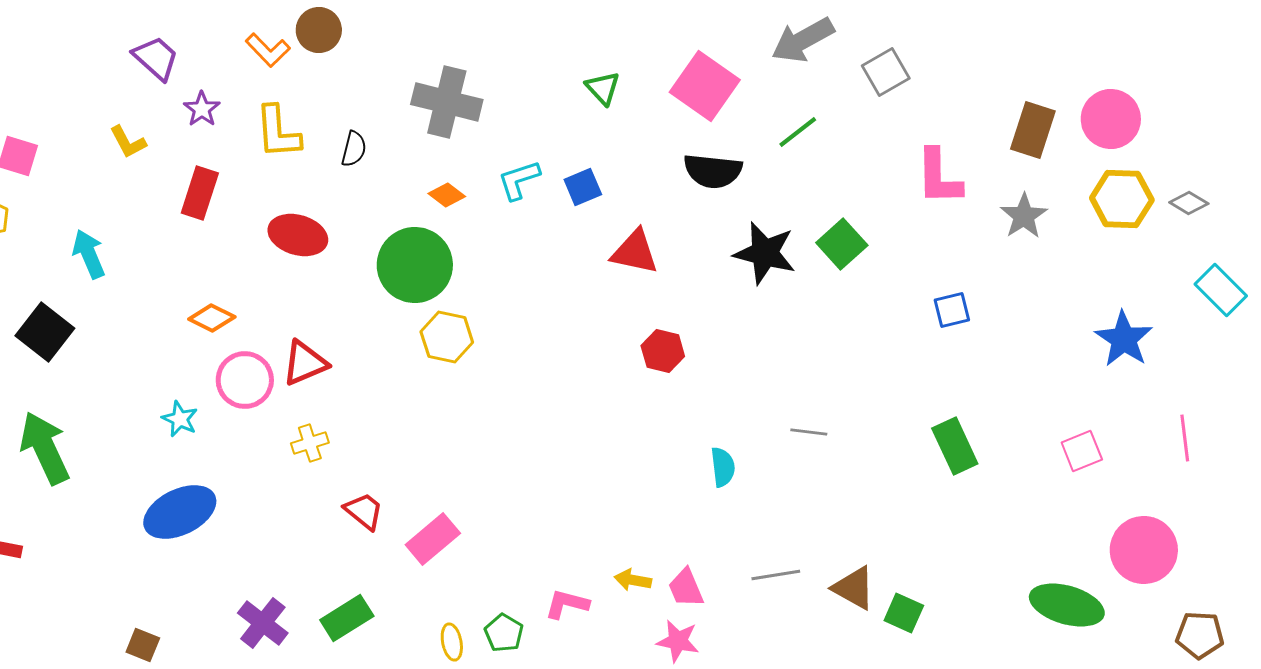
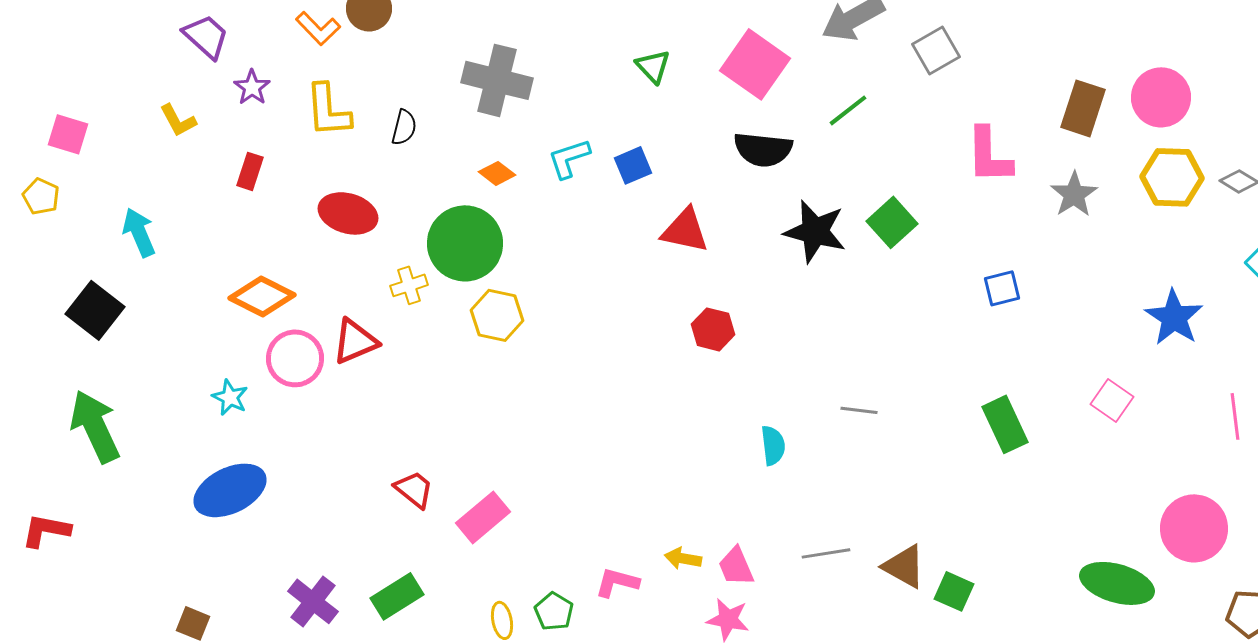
red rectangle: (200, 193) -> (250, 171), size x0.7
orange diamond: (212, 318) -> (262, 296), size x1.4
yellow cross: (310, 443) -> (409, 285), moved
pink square: (1082, 451) -> (1112, 400), moved, turned -33

